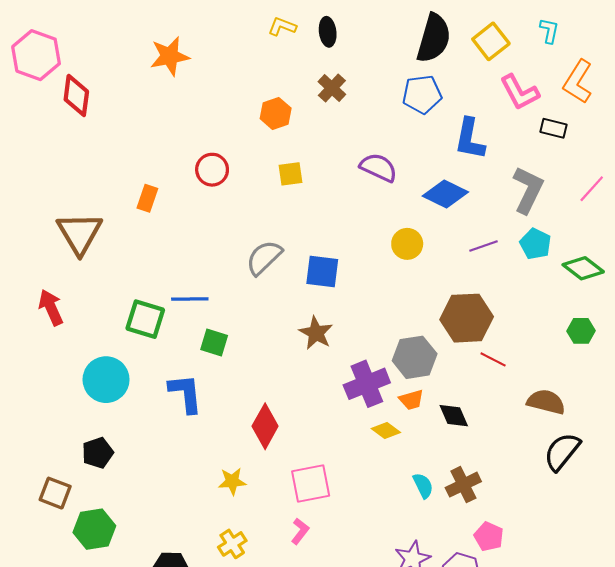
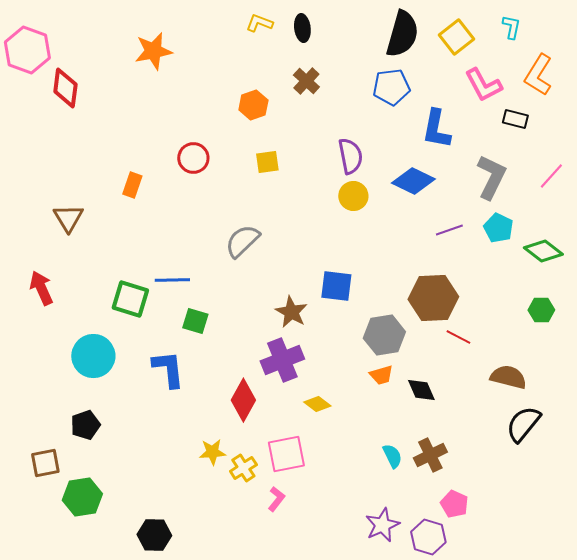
purple semicircle: (379, 168) -> (350, 156), turned 54
brown triangle: (80, 233) -> (68, 218), size x0.7
yellow circle: (407, 244) -> (353, 196), moved
blue square: (322, 271) -> (336, 286), moved
purple cross: (367, 384) -> (282, 360), moved
yellow diamond: (386, 430) -> (317, 404), moved
brown square: (55, 493) -> (45, 463), turned -32
yellow cross: (232, 544) -> (243, 468), moved

